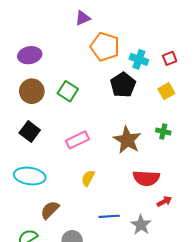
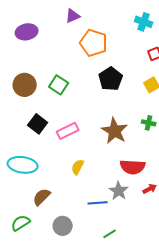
purple ellipse: (30, 55) -> (27, 32), moved
cyan cross: (139, 59) -> (144, 22), moved
black square: (30, 131) -> (38, 124), moved
gray star: (141, 225) -> (119, 191), moved

